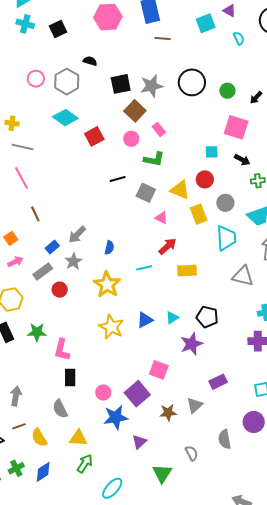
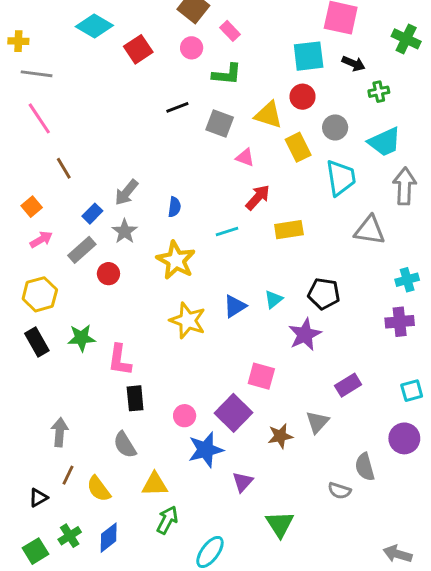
cyan square: (212, 152) -> (309, 56), size x1.6
brown line: (19, 426) -> (68, 475), turned -40
gray semicircle: (192, 453) -> (339, 491), moved, turned 140

